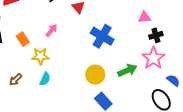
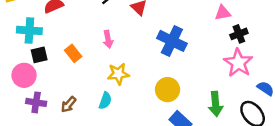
pink arrow: (51, 30) -> (108, 39), turned 136
yellow star: (40, 56) -> (118, 74), moved
green arrow: (127, 70) -> (216, 104), moved, turned 114

